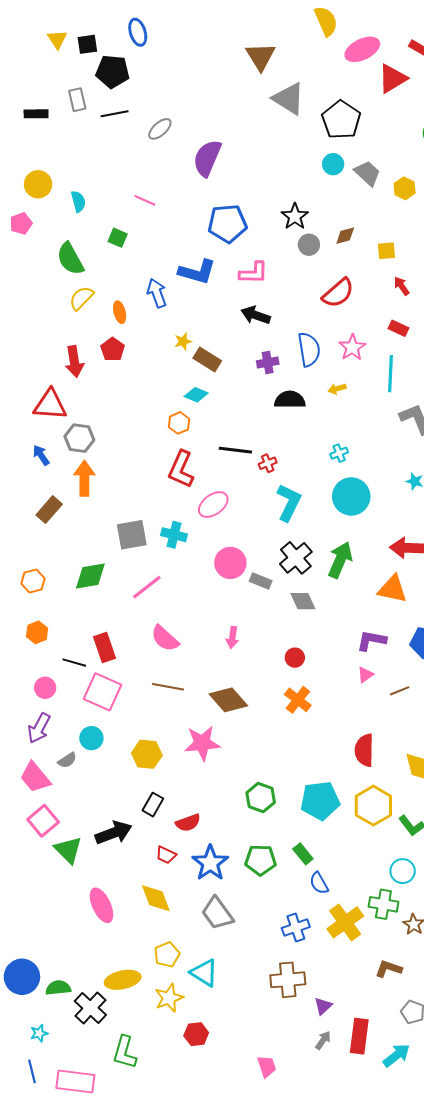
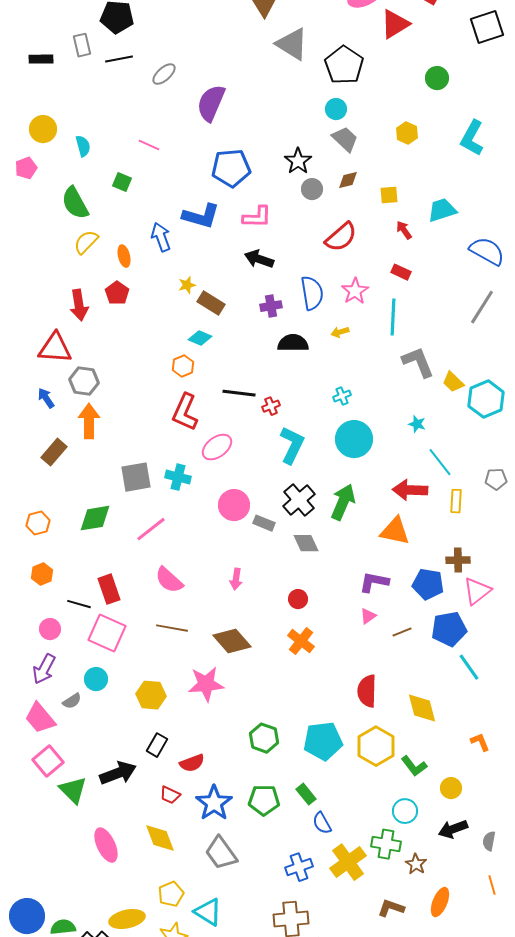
gray trapezoid: (367, 173) -> (345, 139), moved

